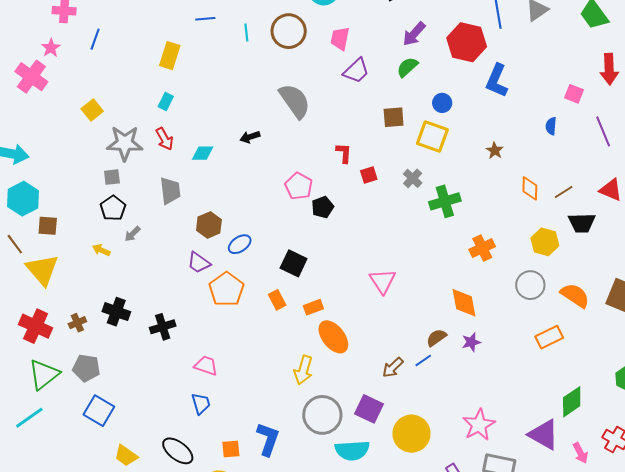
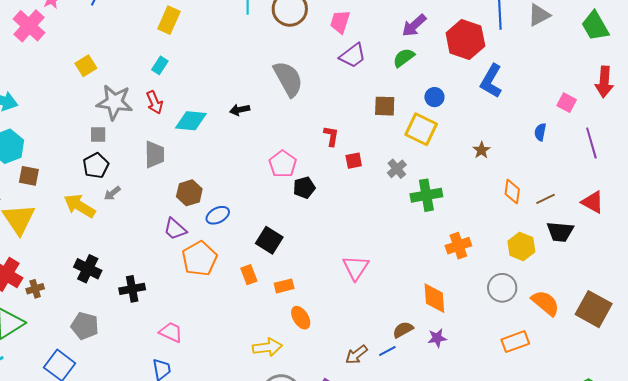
cyan diamond: (203, 153) -> (191, 121), size x1.4
yellow arrow: (101, 250) -> (80, 206), size x1.8
brown cross: (77, 323) -> (35, 289), moved
orange ellipse: (333, 337) -> (301, 318), size x0.7
gray pentagon: (86, 368) -> (85, 326), moved
yellow arrow: (303, 370) -> (267, 347), turned -120

